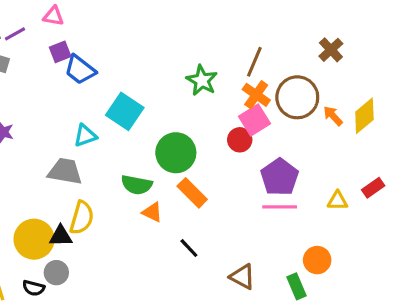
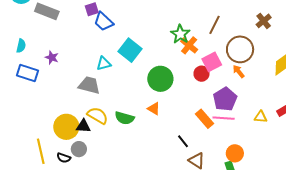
orange cross: (256, 95) -> (189, 45), moved
orange arrow: (333, 116) -> (239, 71), moved
green semicircle: (137, 185) -> (125, 118), moved
orange rectangle: (192, 193) -> (205, 119), moved
orange triangle: (152, 212) -> (154, 109), moved
yellow semicircle: (82, 218) -> (98, 115), turned -80
black line: (189, 248) -> (183, 141), moved
orange circle: (317, 260) -> (235, 153), moved

